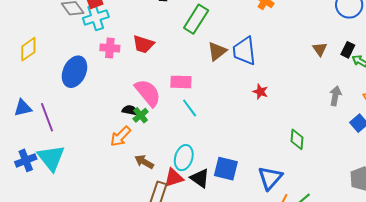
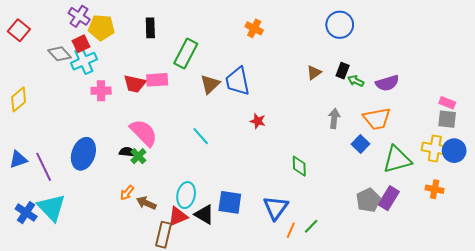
brown triangle: (320, 49) -> (314, 72), turned 35
blue ellipse: (74, 72) -> (83, 154), moved
pink rectangle: (181, 82) -> (157, 80), moved
cyan line: (190, 108) -> (201, 136), moved
orange arrow: (120, 136) -> (127, 193), moved, size x0.7
blue cross: (26, 160) -> (26, 213), turned -30

